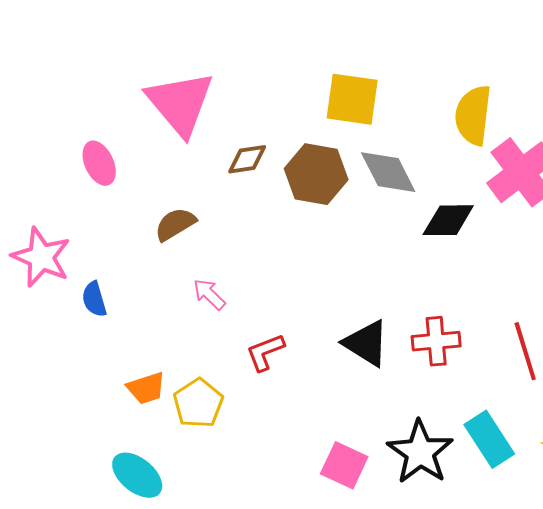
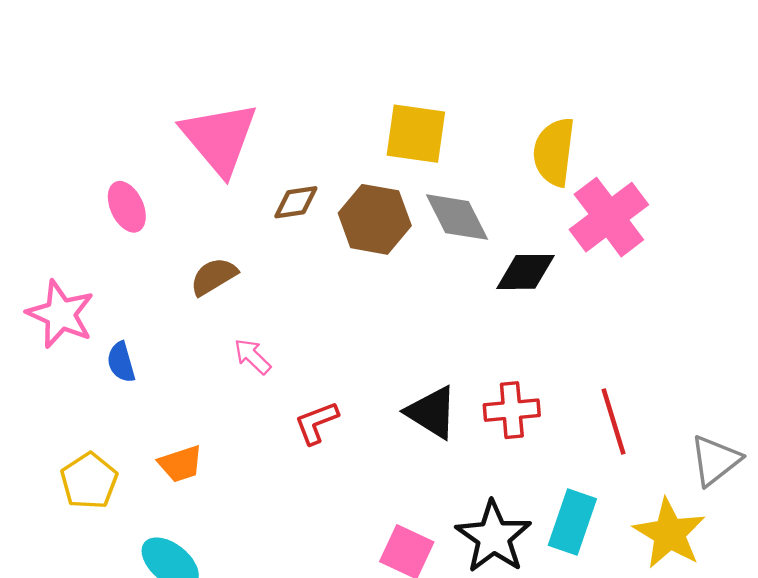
yellow pentagon: (198, 403) -> (89, 481), moved
cyan rectangle: (489, 439) -> (572, 522), turned 52

